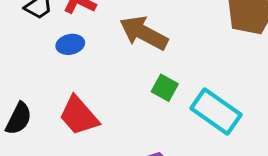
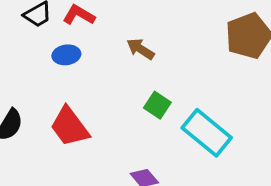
brown arrow: (144, 33) -> (140, 49), size x0.6

